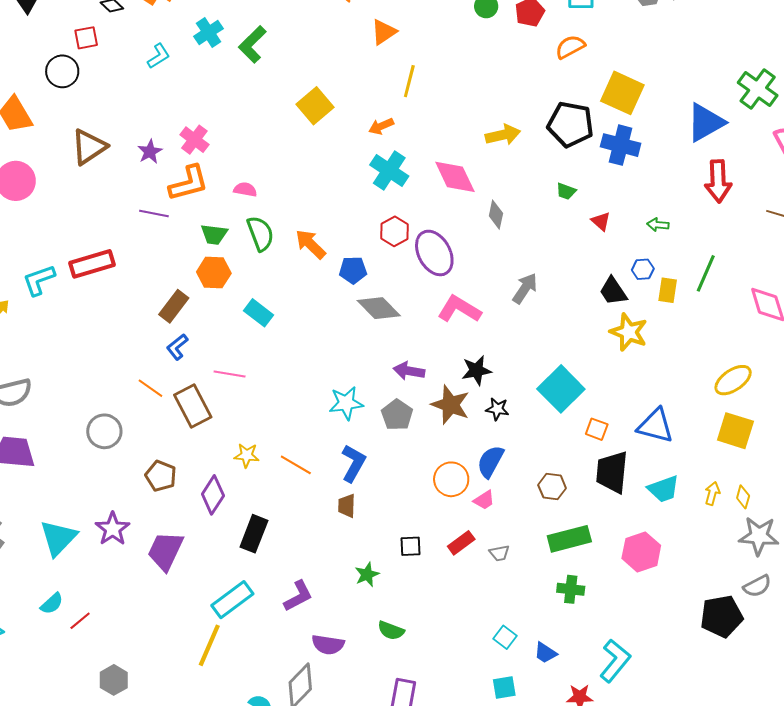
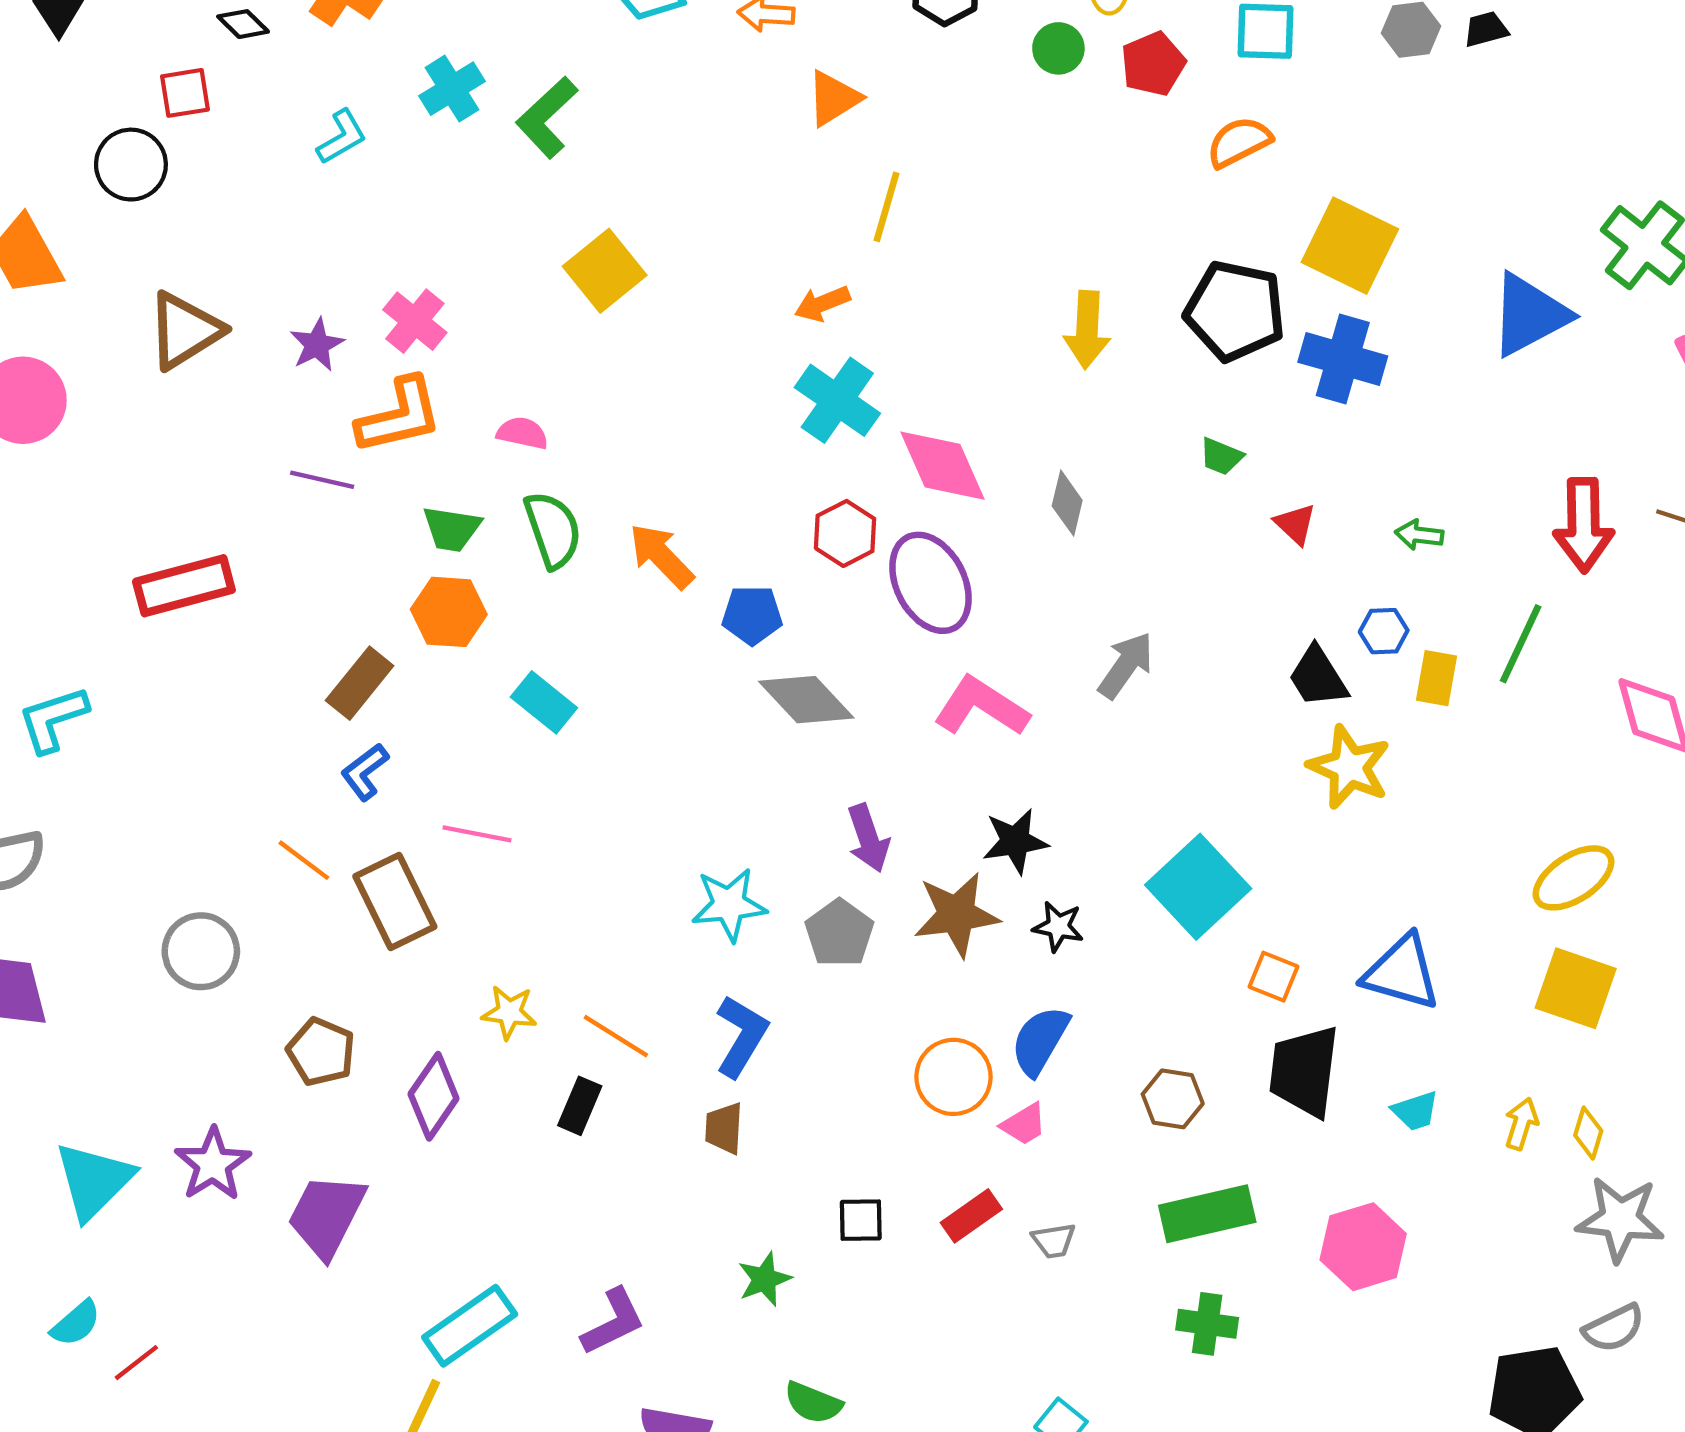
yellow square: (315, 106) -> (605, 271), moved
yellow arrow: (503, 135) -> (1087, 330), turned 104
pink diamond: (455, 177) -> (943, 466), moved
red arrow: (718, 181) -> (1584, 525), moved
cyan L-shape: (39, 280) -> (53, 719), moved
purple arrow: (409, 371) -> (868, 838), turned -120
brown star: (451, 405) -> (957, 914), turned -30
cyan trapezoid: (663, 489) -> (1415, 1111), size x0.7
black rectangle: (254, 534) -> (580, 1106), moved, size x0.7

